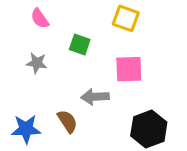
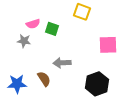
pink semicircle: (40, 18) -> (33, 24), moved, turned -72
pink square: (129, 69) -> (108, 45), moved

